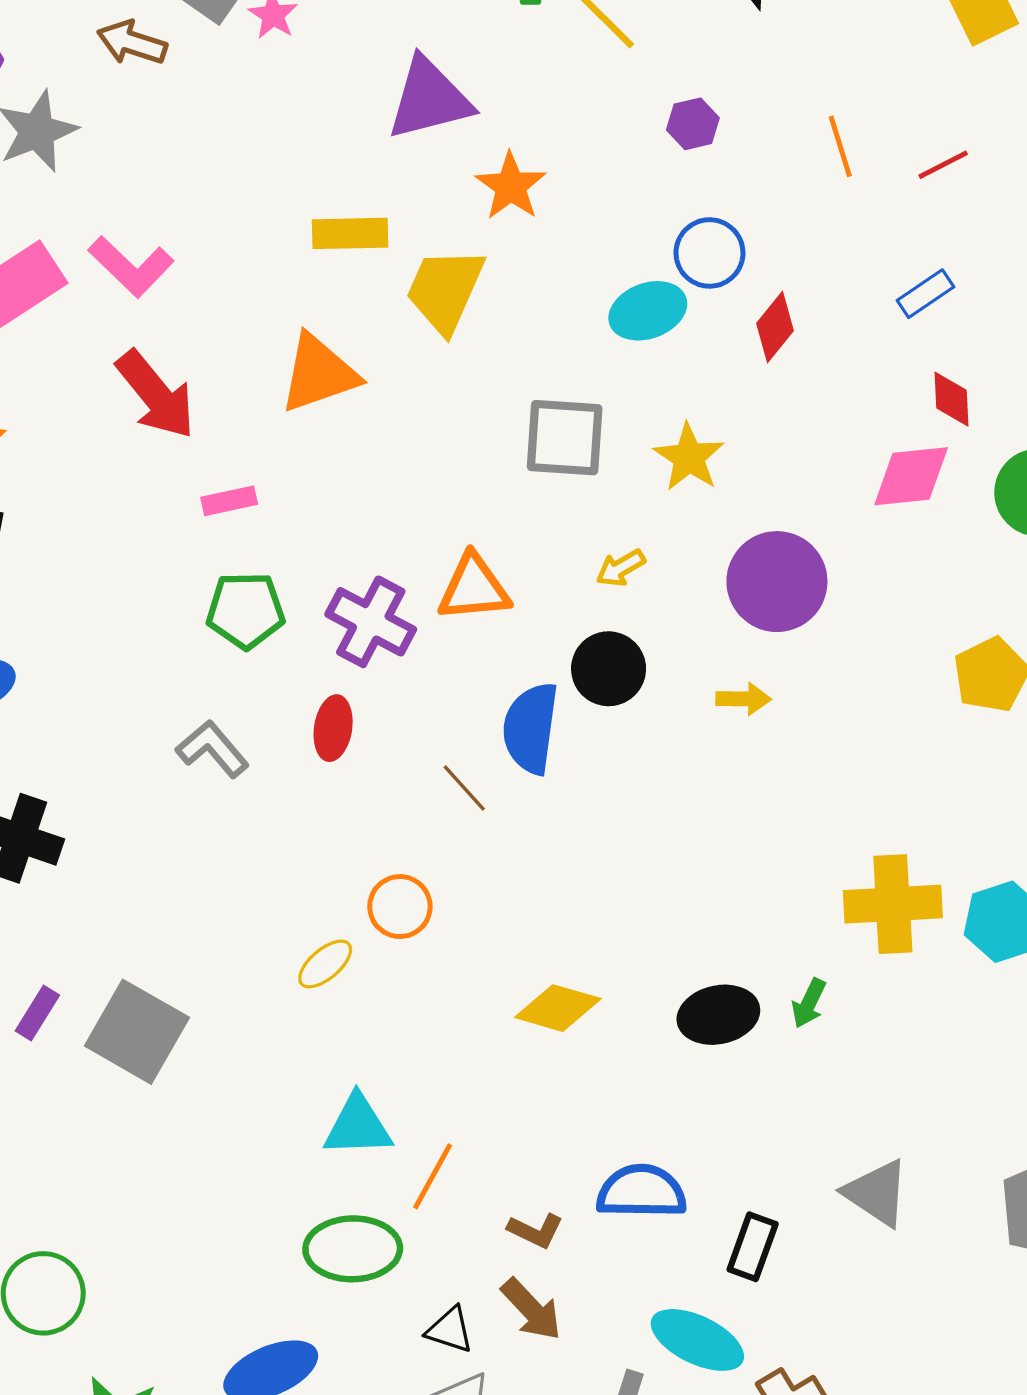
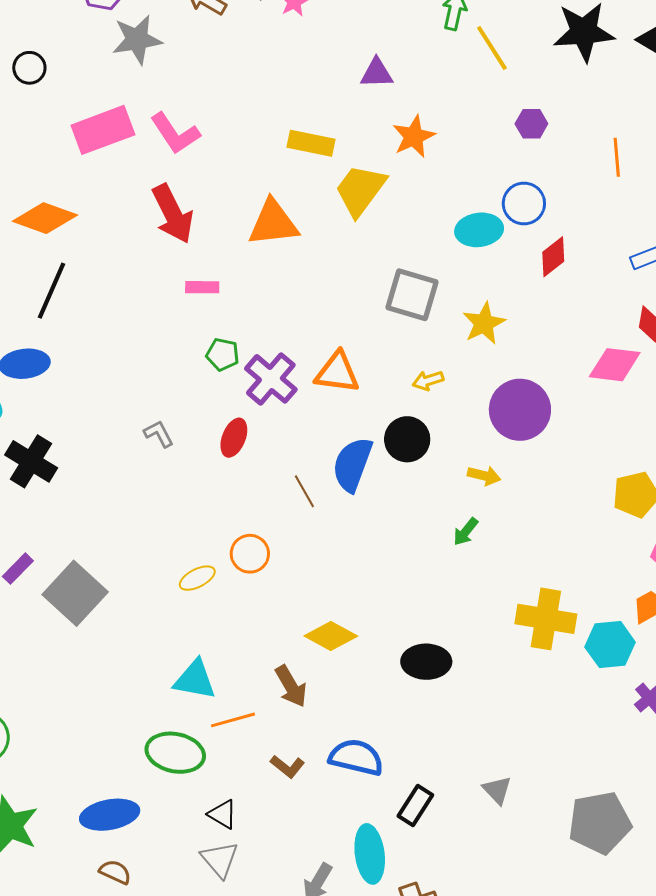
purple triangle: (429, 99) -> (377, 73), size x0.6
green pentagon: (246, 610) -> (223, 354), moved, size x0.7
gray L-shape: (212, 749) -> (159, 434), size x0.7
green arrow: (809, 1003) -> (466, 532), moved
orange line: (433, 1176) -> (233, 720), turned 33
gray triangle: (877, 1193) -> (497, 790), size x0.7
brown arrow: (531, 1309) -> (291, 686), moved
cyan ellipse: (697, 1340) -> (370, 854), turned 44

